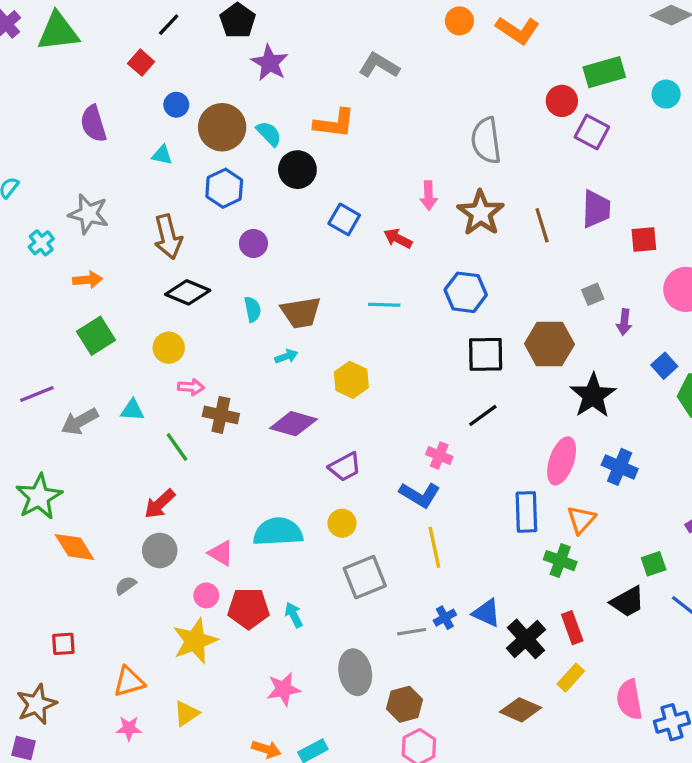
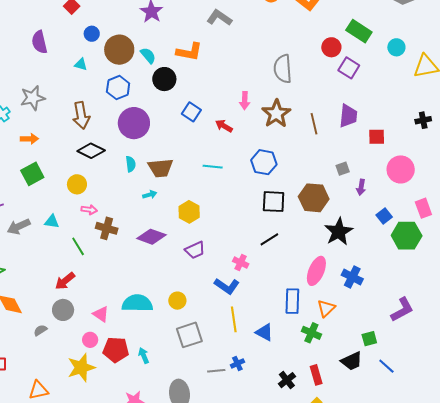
green rectangle: (604, 72) -> (359, 31), turned 45
gray star: (88, 214) -> (33, 98), turned -30
purple circle: (253, 243) -> (134, 123), size x1.8
purple trapezoid: (345, 467) -> (195, 250), moved
blue triangle: (487, 613) -> (264, 332), moved
black cross: (526, 639) -> (287, 380), size x0.7

